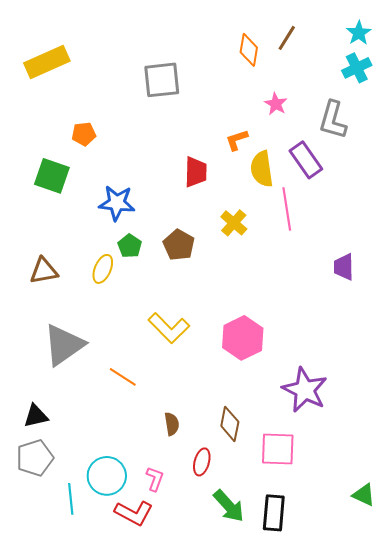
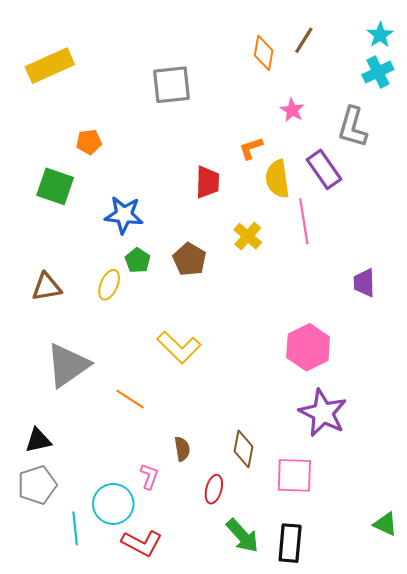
pink hexagon: (243, 338) -> (308, 347), moved
pink L-shape: (155, 479) -> (149, 476), moved

